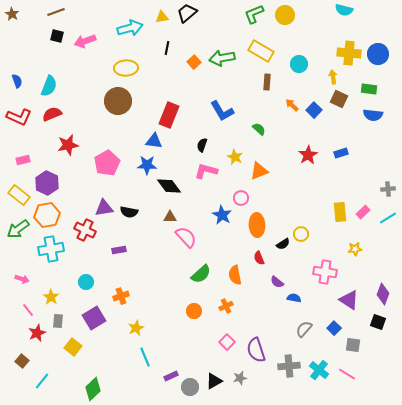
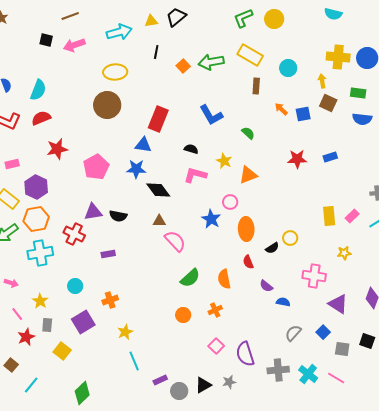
brown line: (56, 12) -> (70, 16), moved
blue square: (314, 110) -> (303, 114), turned 35
black semicircle: (202, 145) -> (191, 149), turned 88
red star: (308, 155) -> (297, 159), turned 30
black square: (378, 322) -> (367, 341), moved

